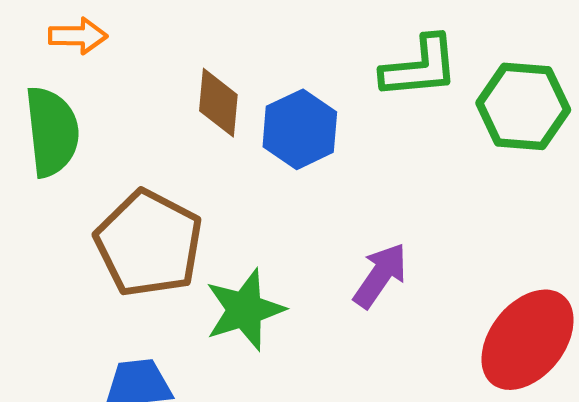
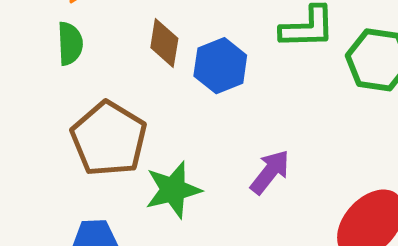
green semicircle: (52, 132) -> (70, 44), moved, size x0.7

